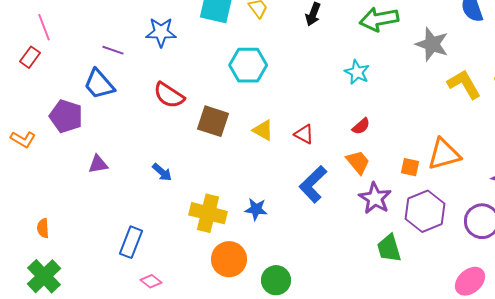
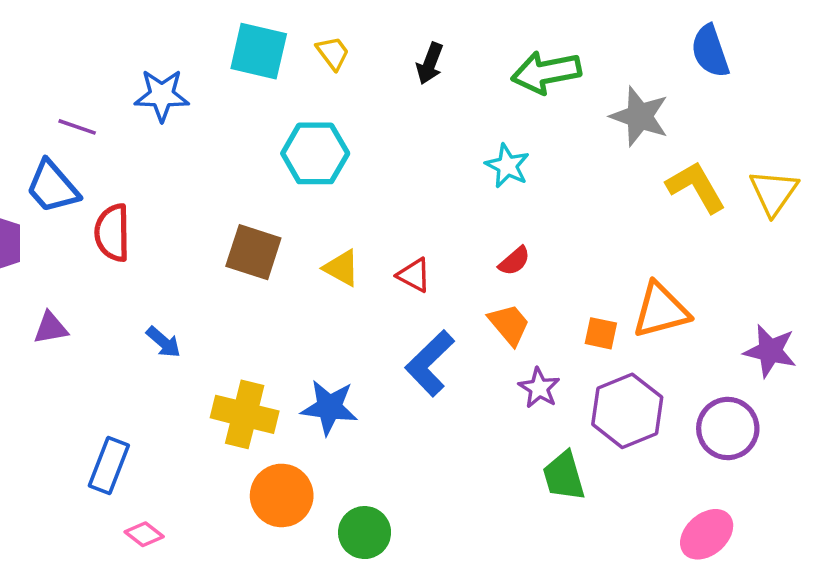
red semicircle: (169, 95) -> (112, 233), moved, turned 56
purple star: (375, 198) -> (539, 388), size x0.7
blue star: (256, 209) -> (329, 407), size x1.4

